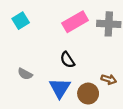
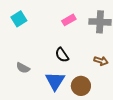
pink rectangle: (75, 22) -> (69, 20), size x0.6
brown arrow: (109, 79) -> (101, 61), moved

